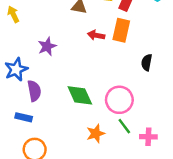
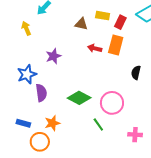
green diamond: (80, 95) -> (79, 98), turned -40
blue rectangle: (24, 117) -> (23, 123), moved
green line: (124, 126) -> (98, 124), moved
orange star: (96, 134) -> (52, 123), moved

